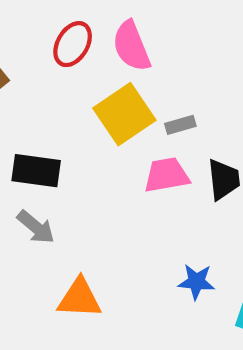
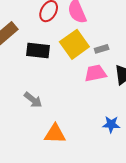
black rectangle: (36, 171) -> (38, 50), moved

